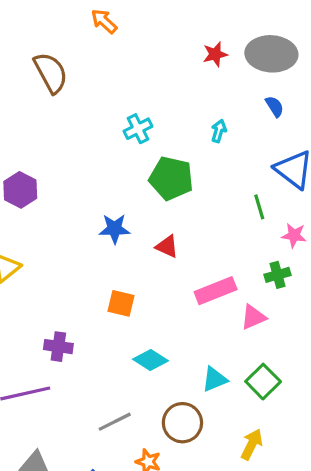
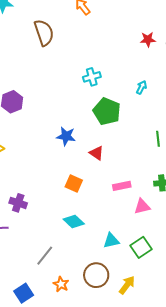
pink rectangle: (216, 291) -> (122, 186), size x0.7
orange square: (121, 303) -> (74, 183), moved
gray line: (115, 422) -> (45, 256), turned -35
brown circle: (182, 423) -> (96, 275), moved

